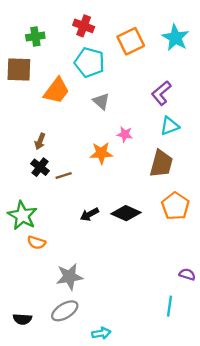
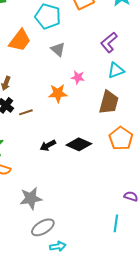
gray ellipse: (65, 311) -> (43, 227), moved

